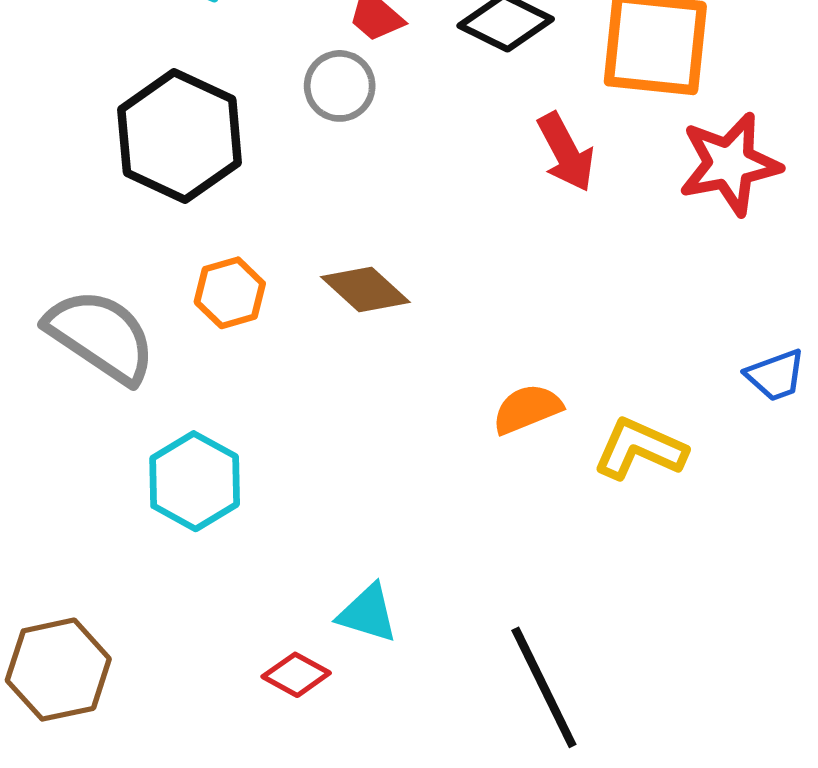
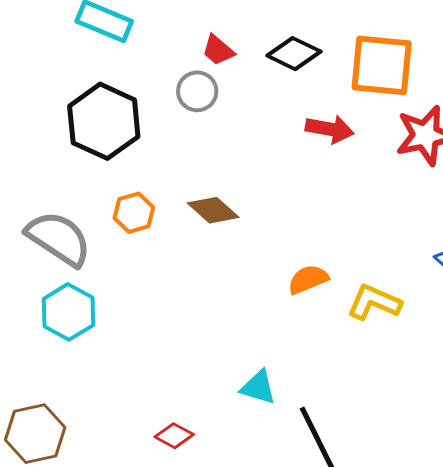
red arrow: (566, 152) -> (330, 129), turned -51
cyan hexagon: (195, 481) -> (68, 312), moved
cyan triangle: (368, 613) -> (258, 387), moved

